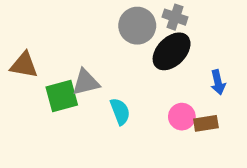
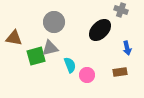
gray cross: (175, 17) -> (121, 10), moved
gray circle: (137, 26) -> (54, 22), moved
pink circle: (182, 117) -> (87, 75), moved

